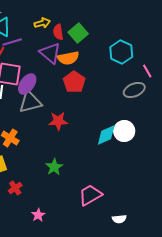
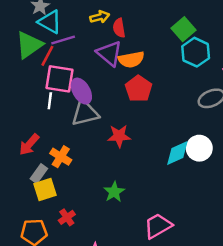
green square: (78, 33) -> (183, 29), moved
purple ellipse: (27, 84) -> (81, 91), turned -65

